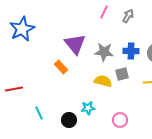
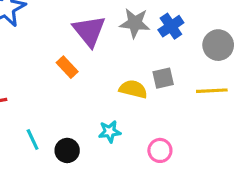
blue cross: (131, 51) -> (171, 26), moved, turned -35
gray star: (104, 52) -> (135, 23), moved
black circle: (69, 120) -> (67, 150), moved

